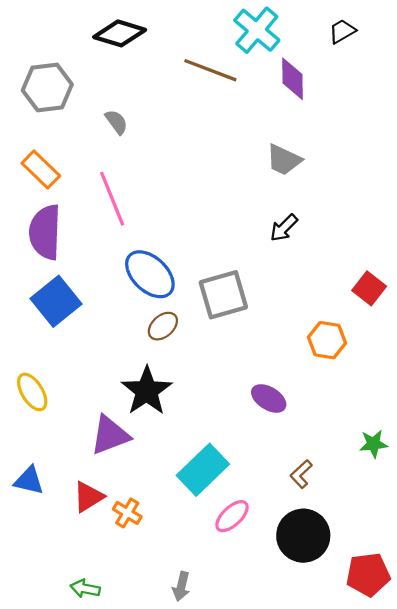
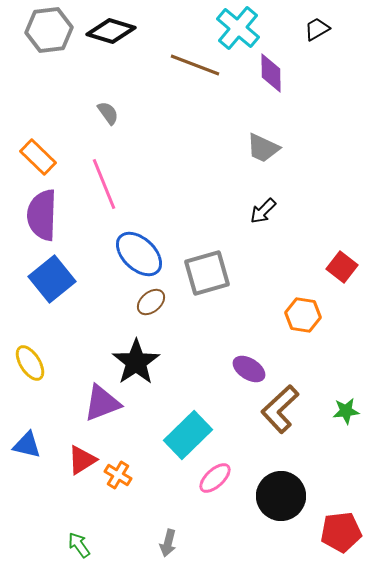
gray hexagon: (47, 87) -> (49, 30), moved
brown L-shape: (301, 474) -> (280, 409), moved, size x1.8
green arrow: (85, 589) -> (79, 545), turned 44

